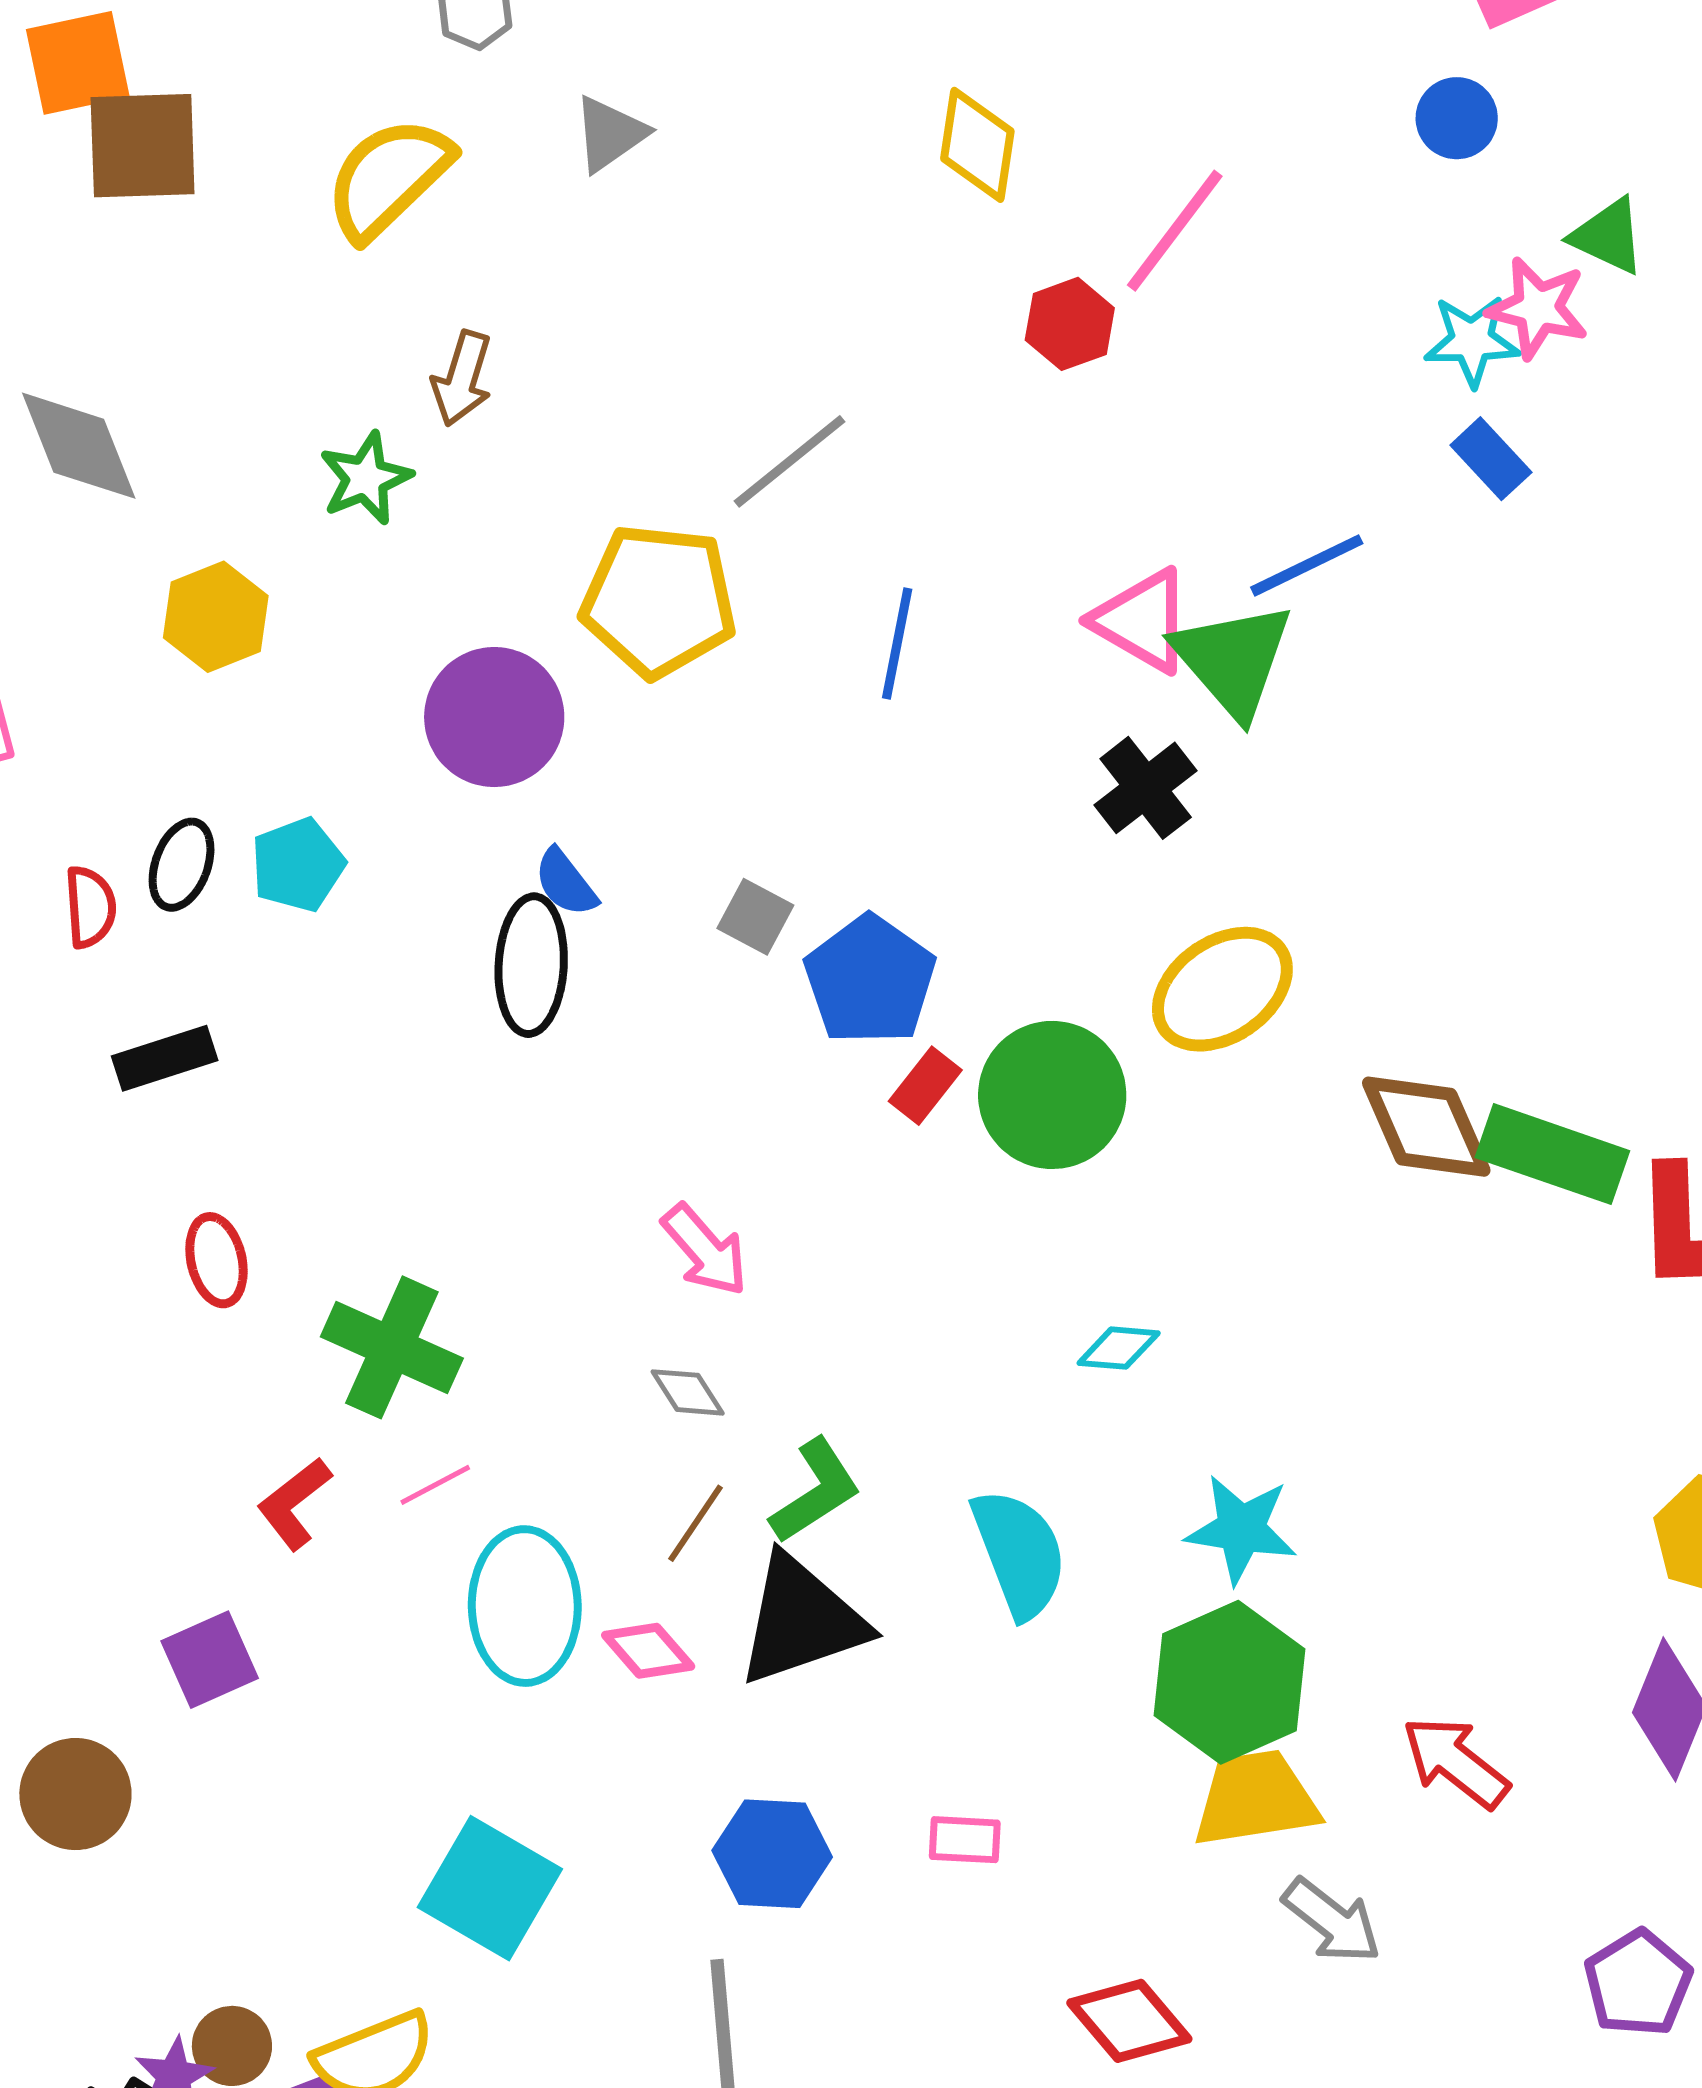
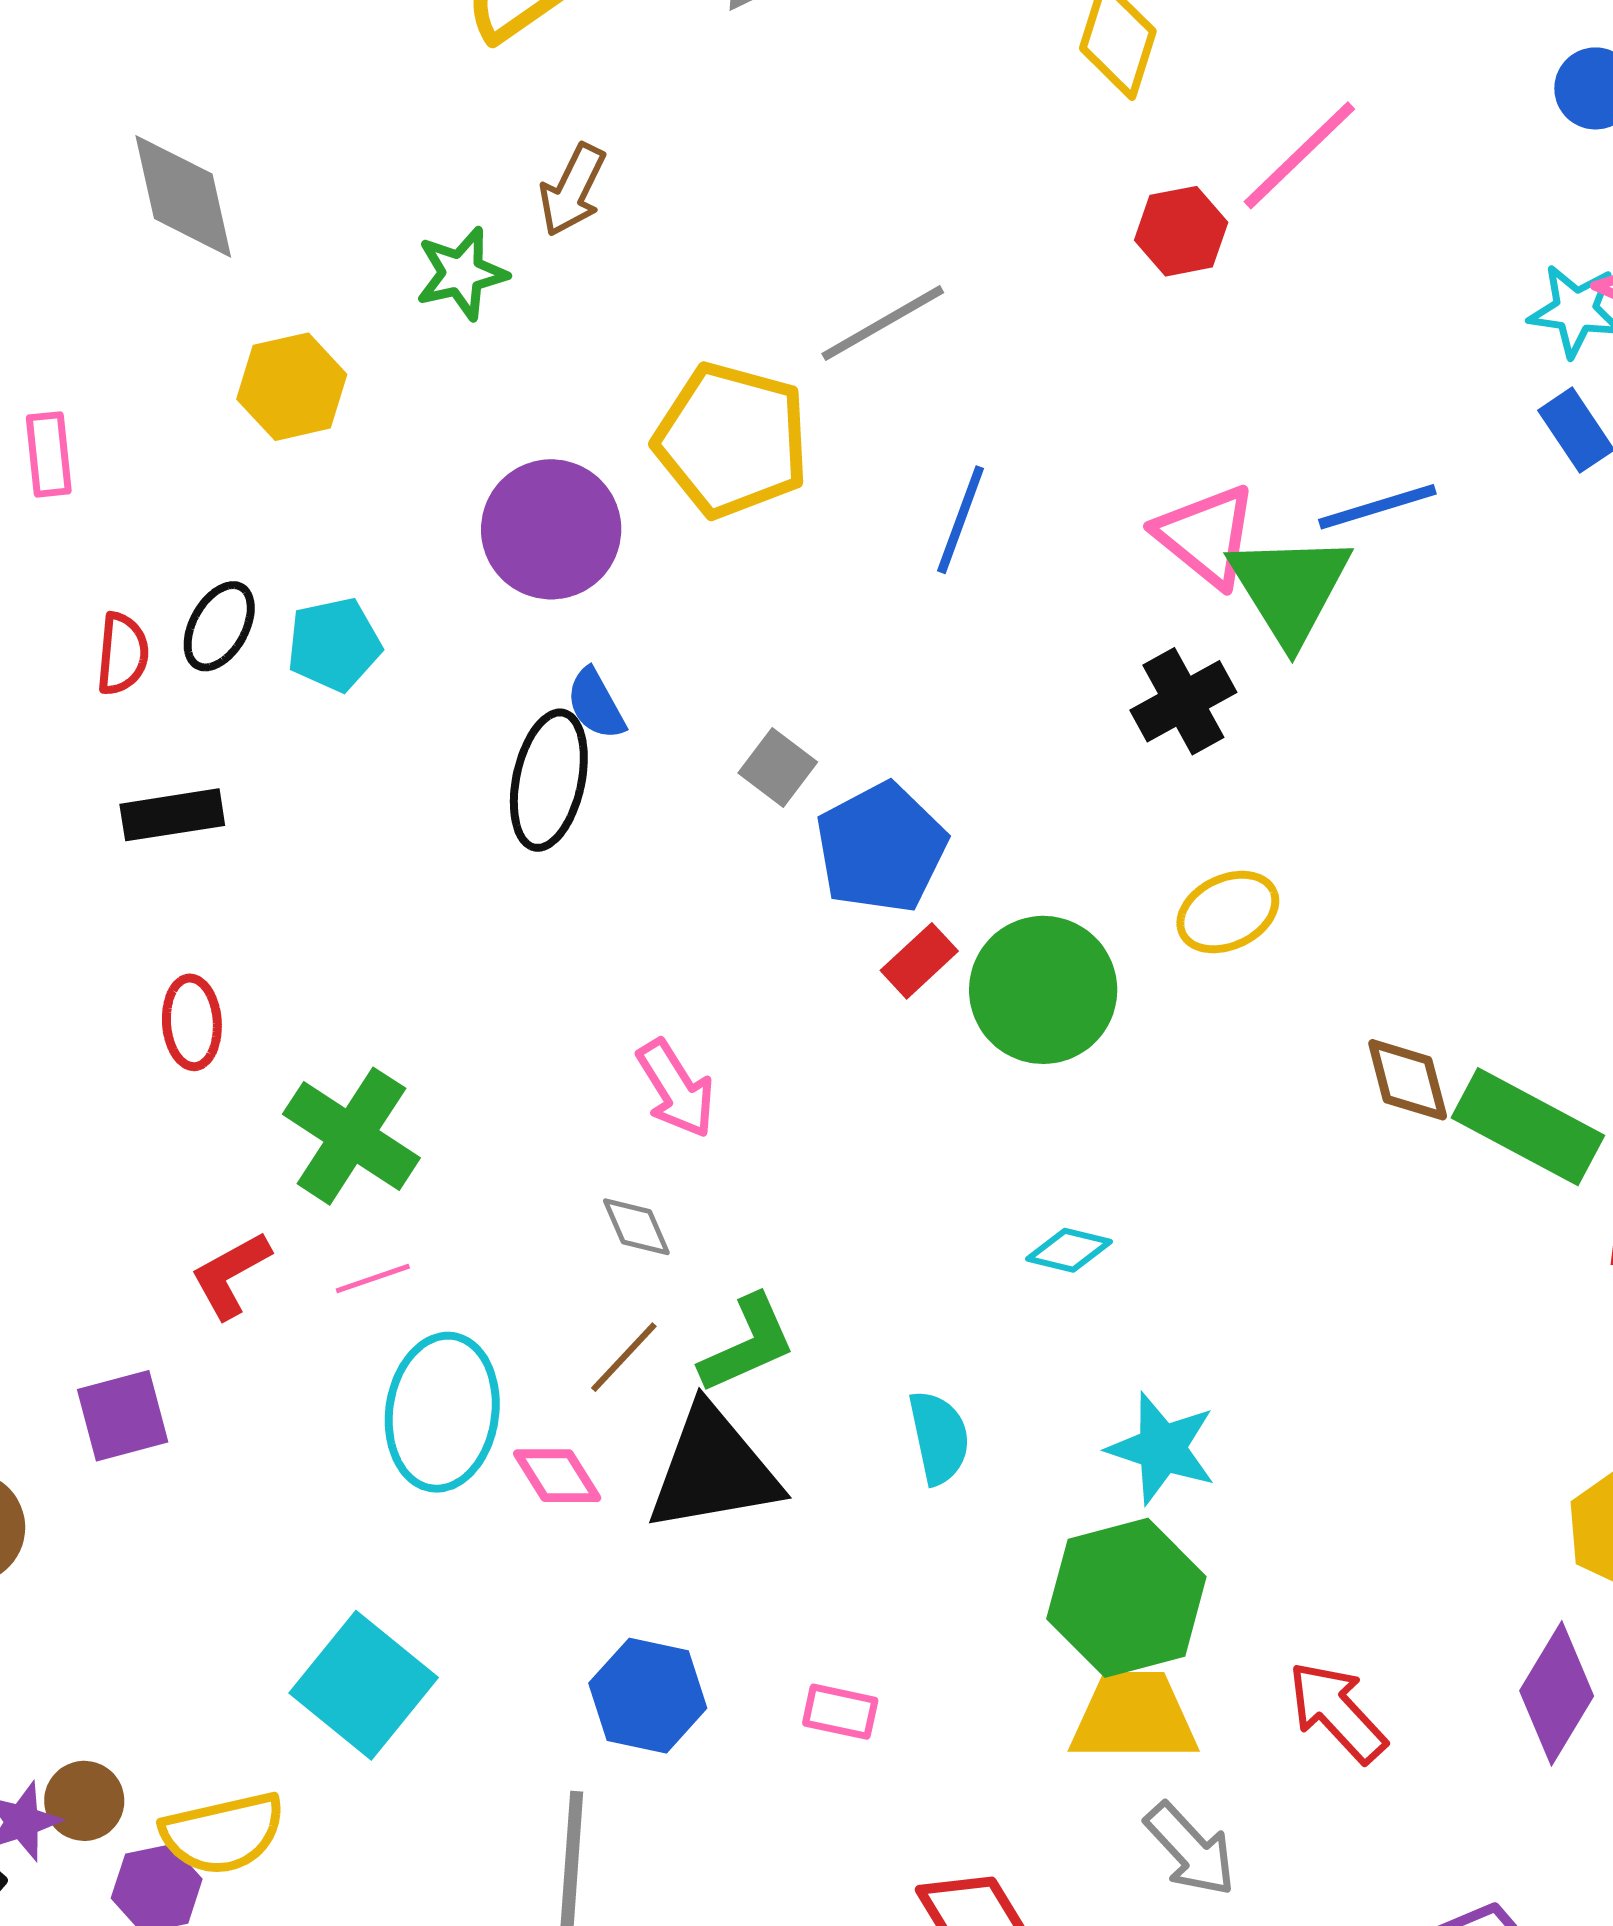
yellow ellipse: (1222, 989) -> (1228, 912), size x0.7
brown diamond: (1426, 1127) -> (1408, 1080), size x0.7
cyan semicircle: (1019, 1553) -> (939, 1437), size x0.7

